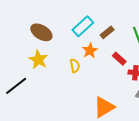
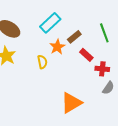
brown rectangle: (107, 32) -> (74, 37), moved

